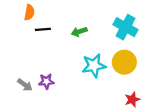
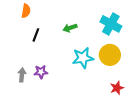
black line: (43, 29) -> (36, 35), moved, turned -64
gray arrow: (25, 85) -> (22, 75), turned -120

